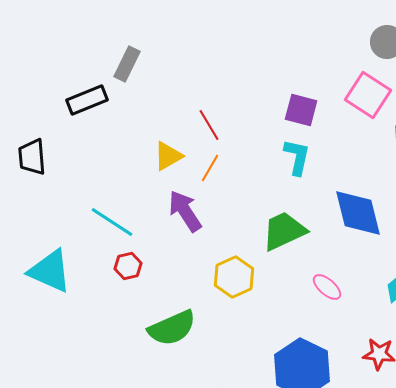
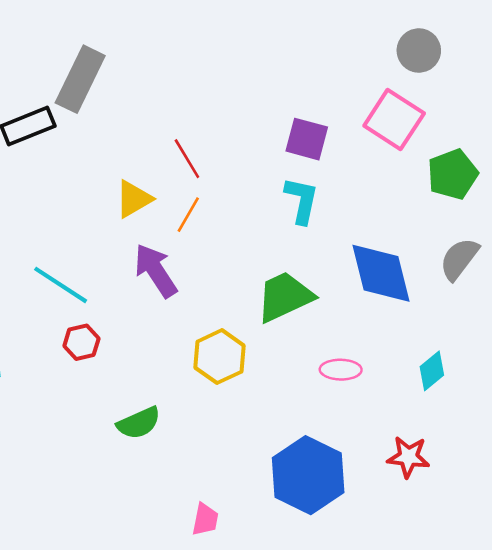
gray rectangle: (127, 64) -> (80, 79), size x1.4
pink ellipse: (327, 287) -> (341, 370), turned -40
green semicircle: (172, 328) -> (139, 423), size x0.7

